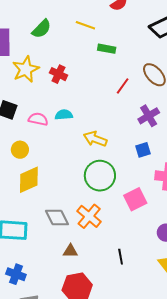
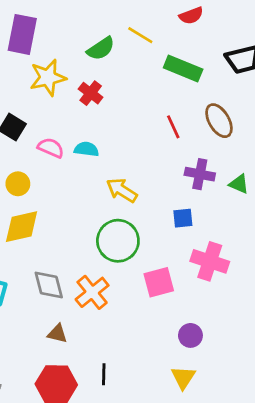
green semicircle: (42, 29) -> (101, 49), moved
green rectangle: (107, 49) -> (183, 68), moved, size x1.5
red line: (123, 86) -> (173, 127), turned -72
purple cross: (149, 116) -> (200, 174), turned 30
black line: (121, 257) -> (104, 374), moved

